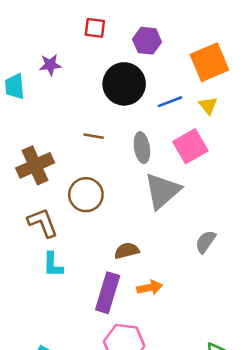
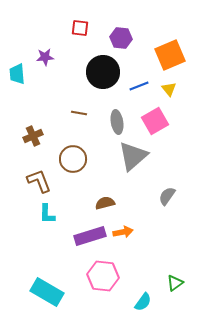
brown cross: (35, 165) -> (33, 136), size x0.7
purple rectangle: (108, 293) -> (90, 236), turned 56

